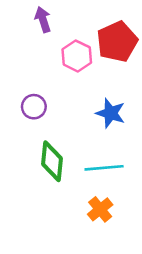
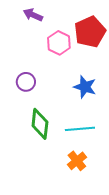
purple arrow: (43, 20) -> (33, 15), turned -48

